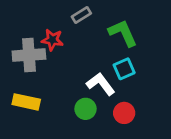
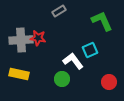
green L-shape: (123, 33) -> (102, 21), moved
red star: (52, 40) -> (38, 38), moved
red circle: (124, 113) -> (109, 82), moved

